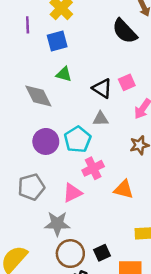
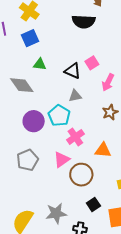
black semicircle: (125, 31) -> (84, 22), turned -35
gray star: (57, 224) -> (56, 213), moved
brown circle: (70, 254) -> (81, 175), moved

